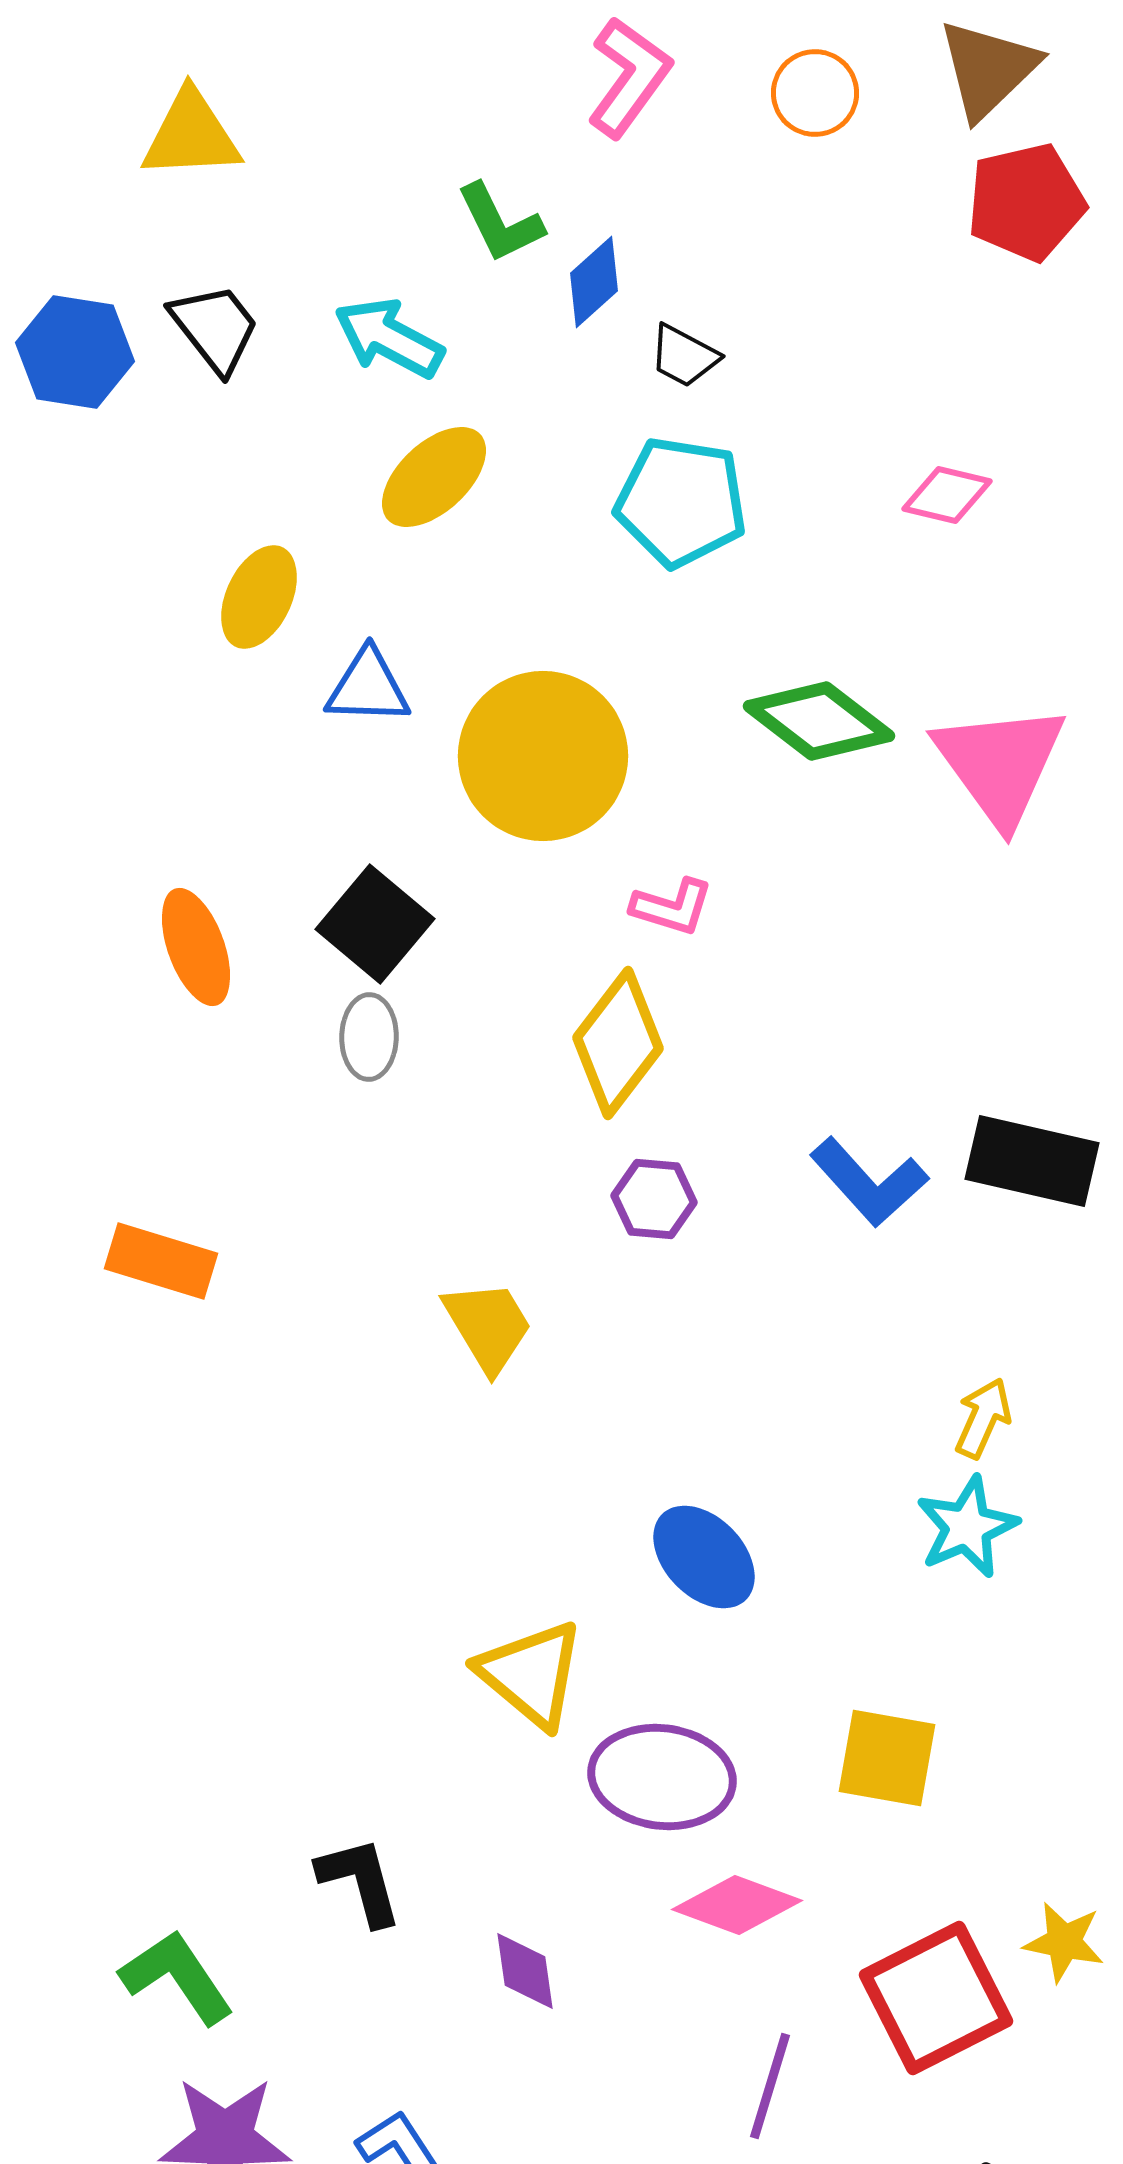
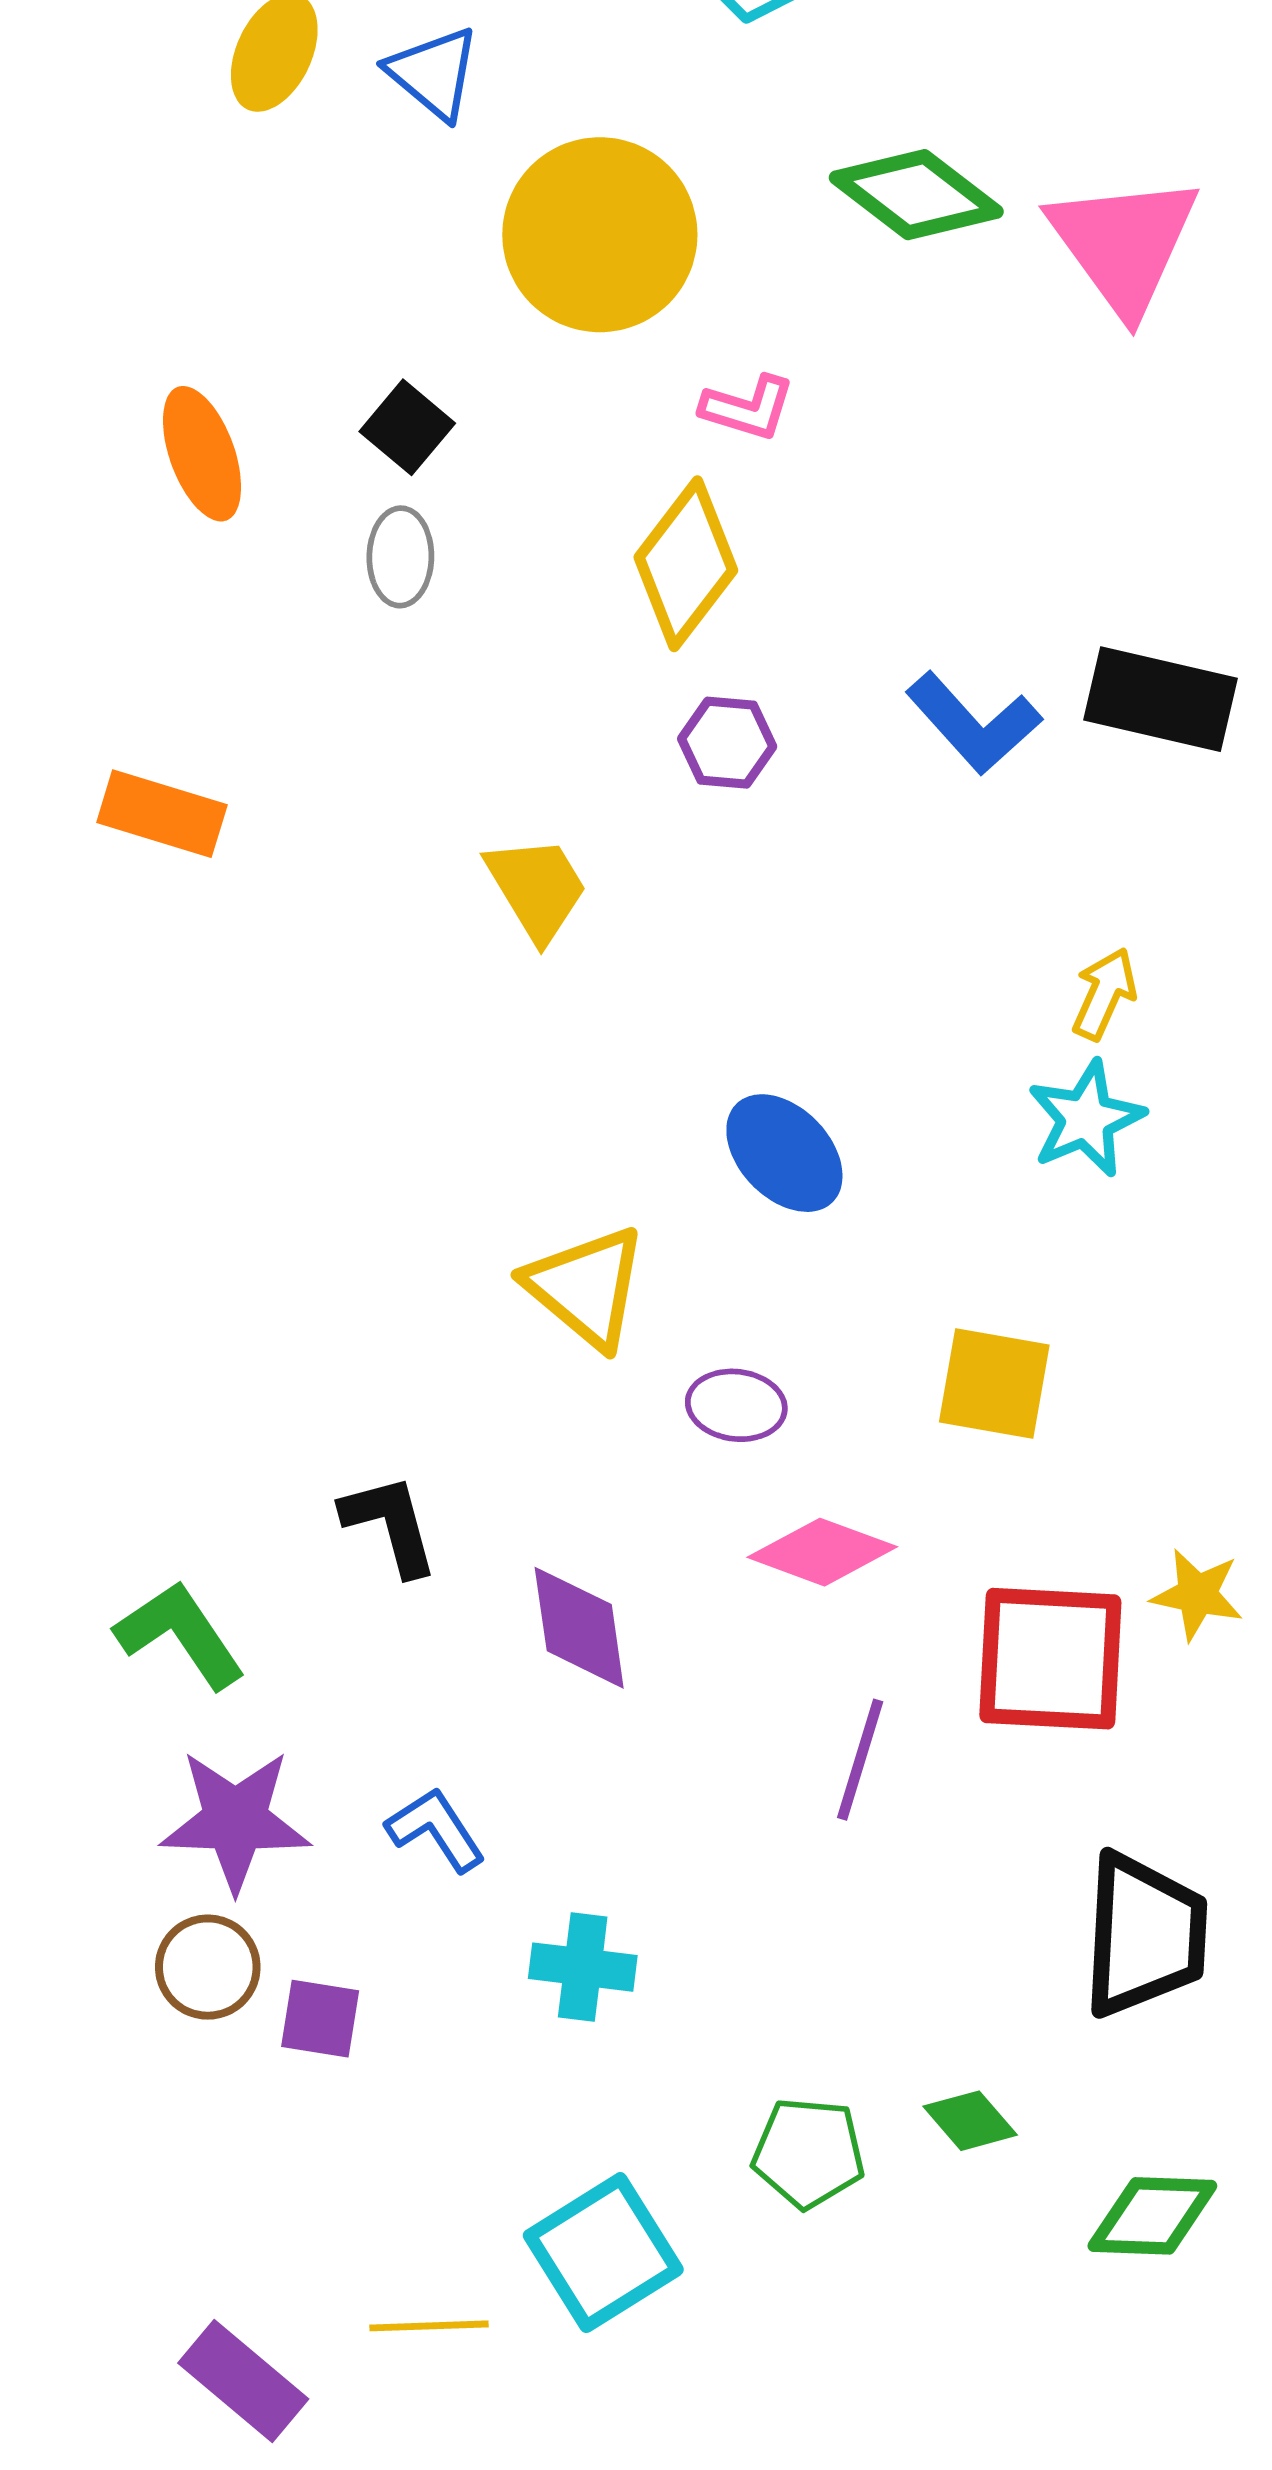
blue triangle: (368, 687) -> (434, 73), moved, turned 38
black square: (375, 924) -> (407, 427), size x0.7
purple ellipse: (662, 1777) -> (736, 1405), size x0.6
purple diamond: (525, 1971) -> (579, 1628), size x1.4
red square: (936, 1998) -> (1050, 1659), turned 30

